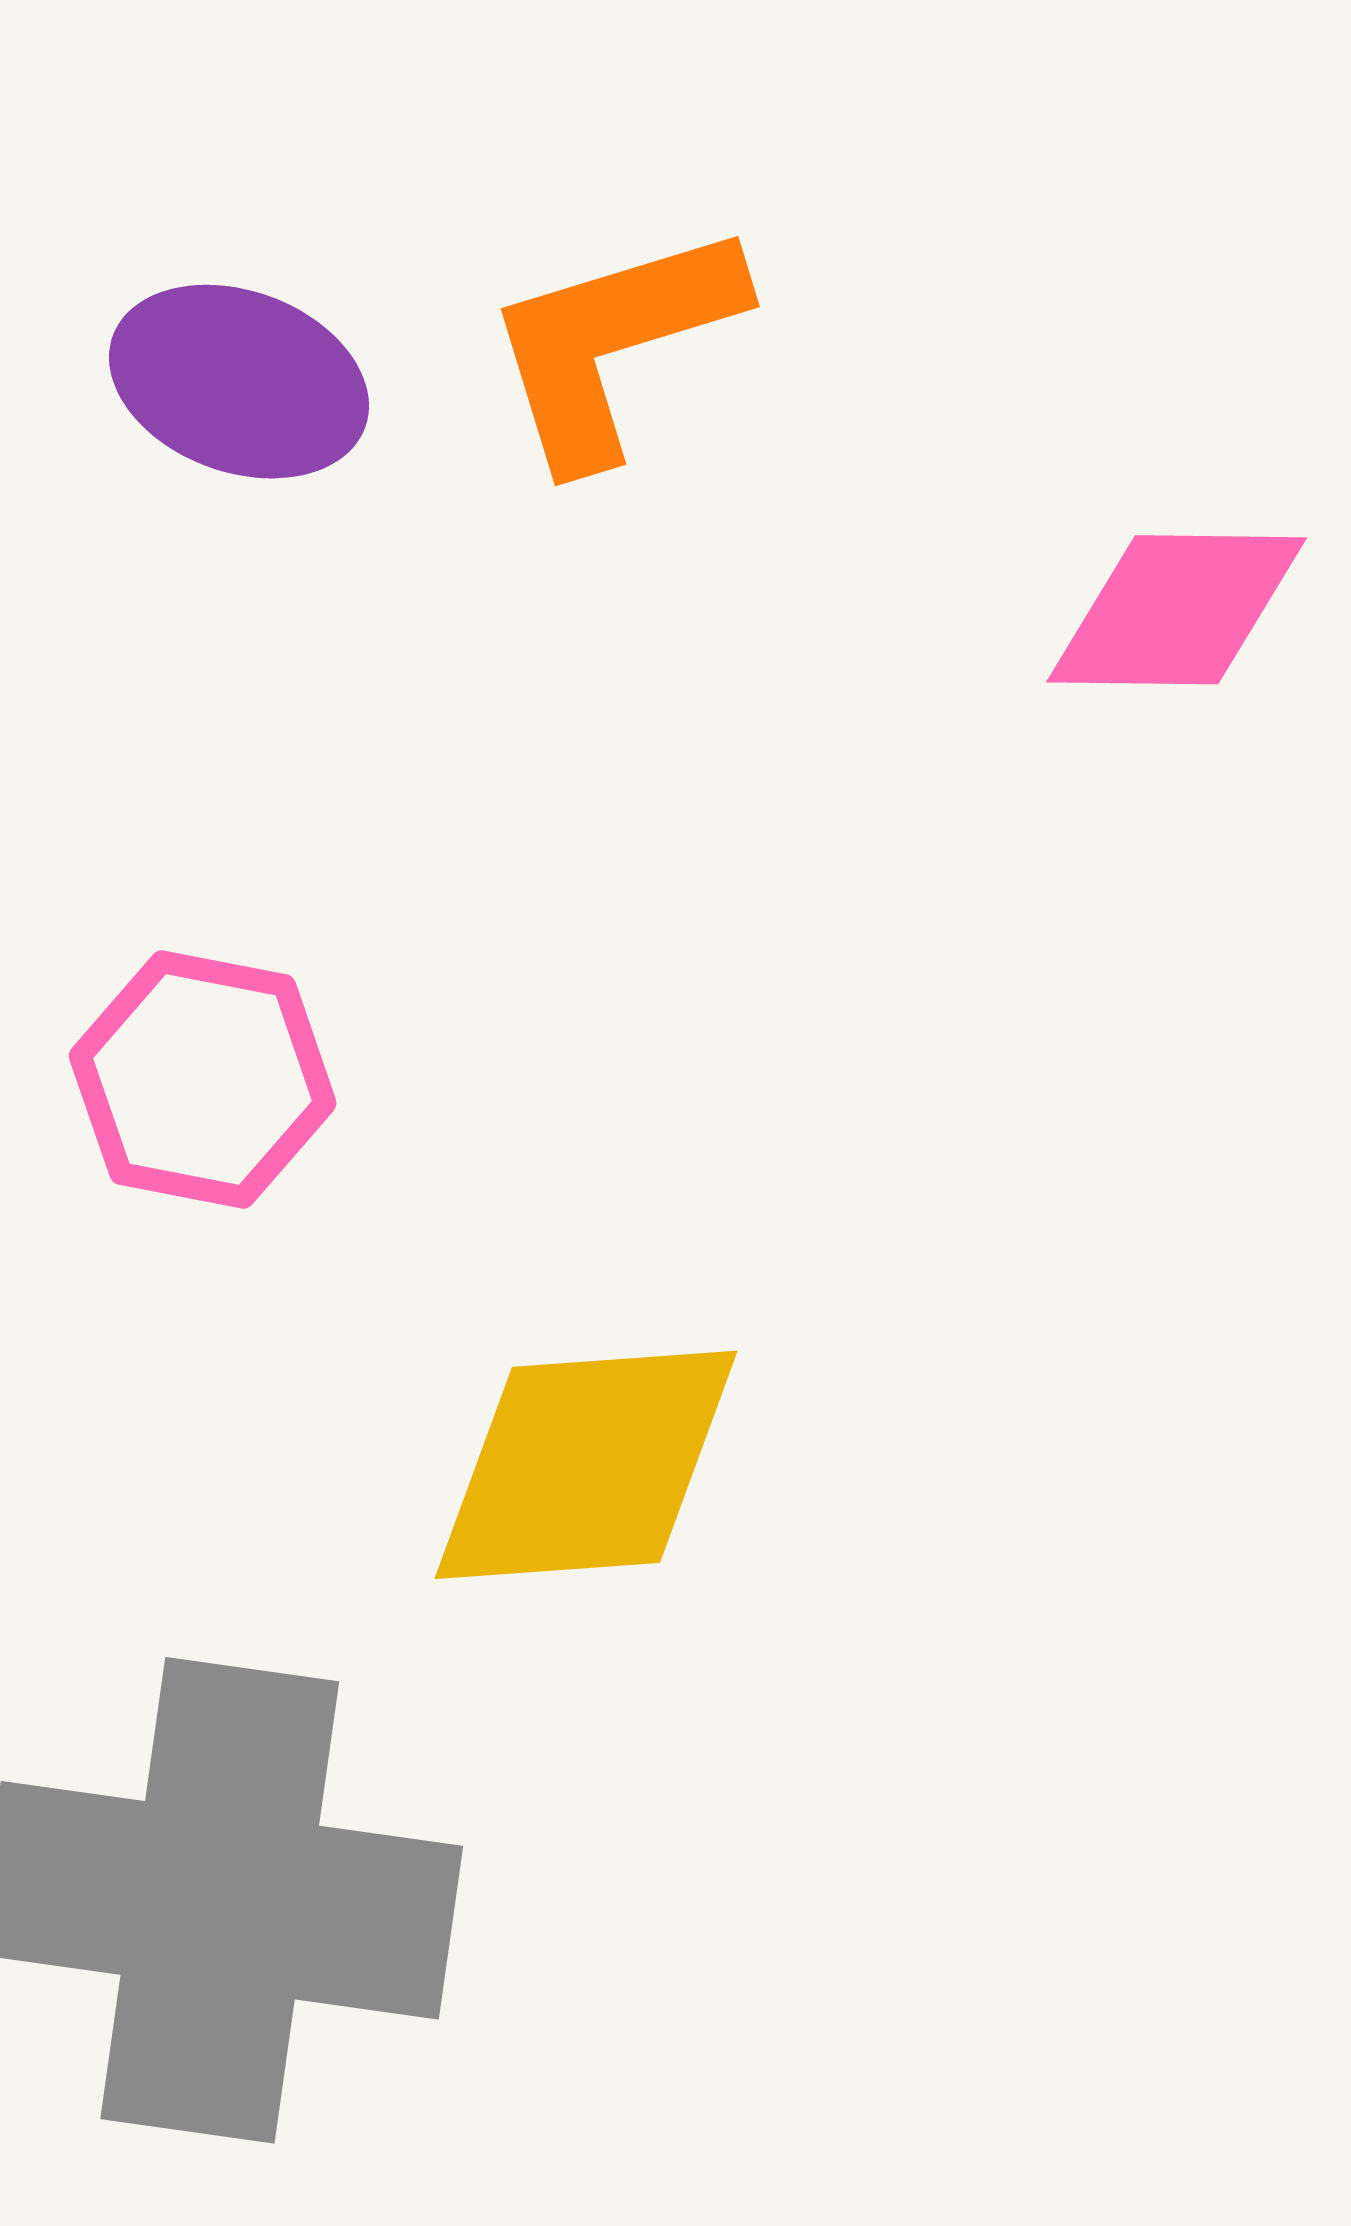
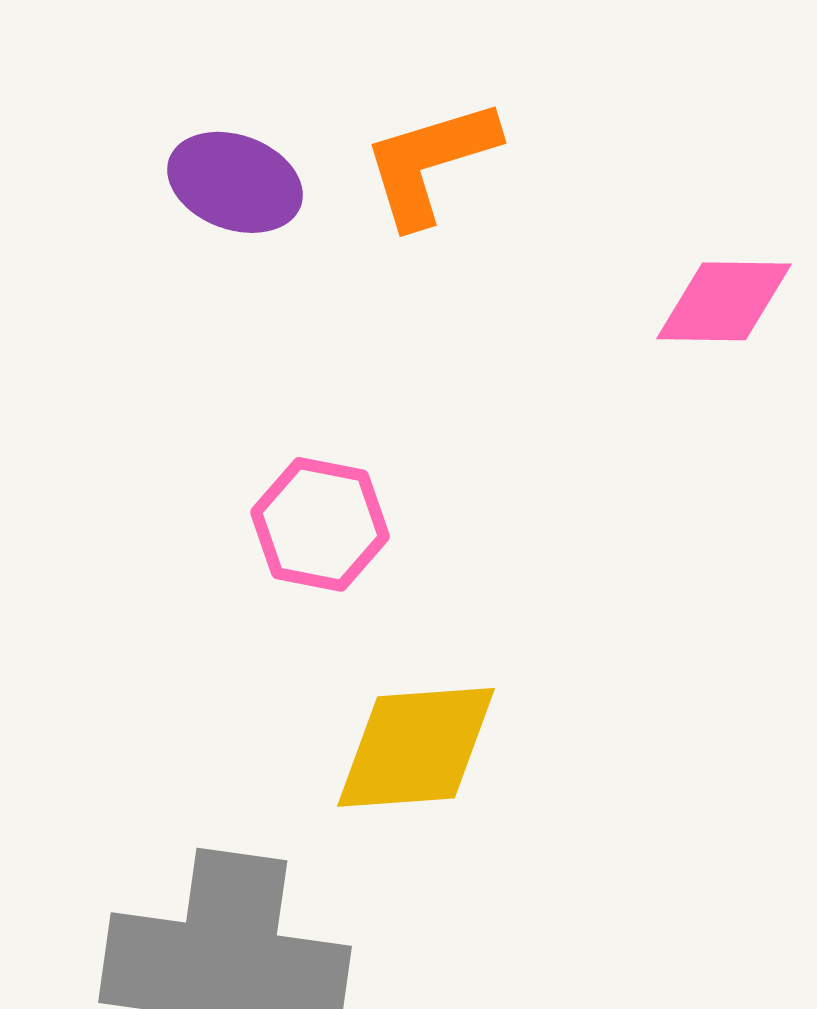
pink hexagon: (203, 1080) -> (320, 524), moved

